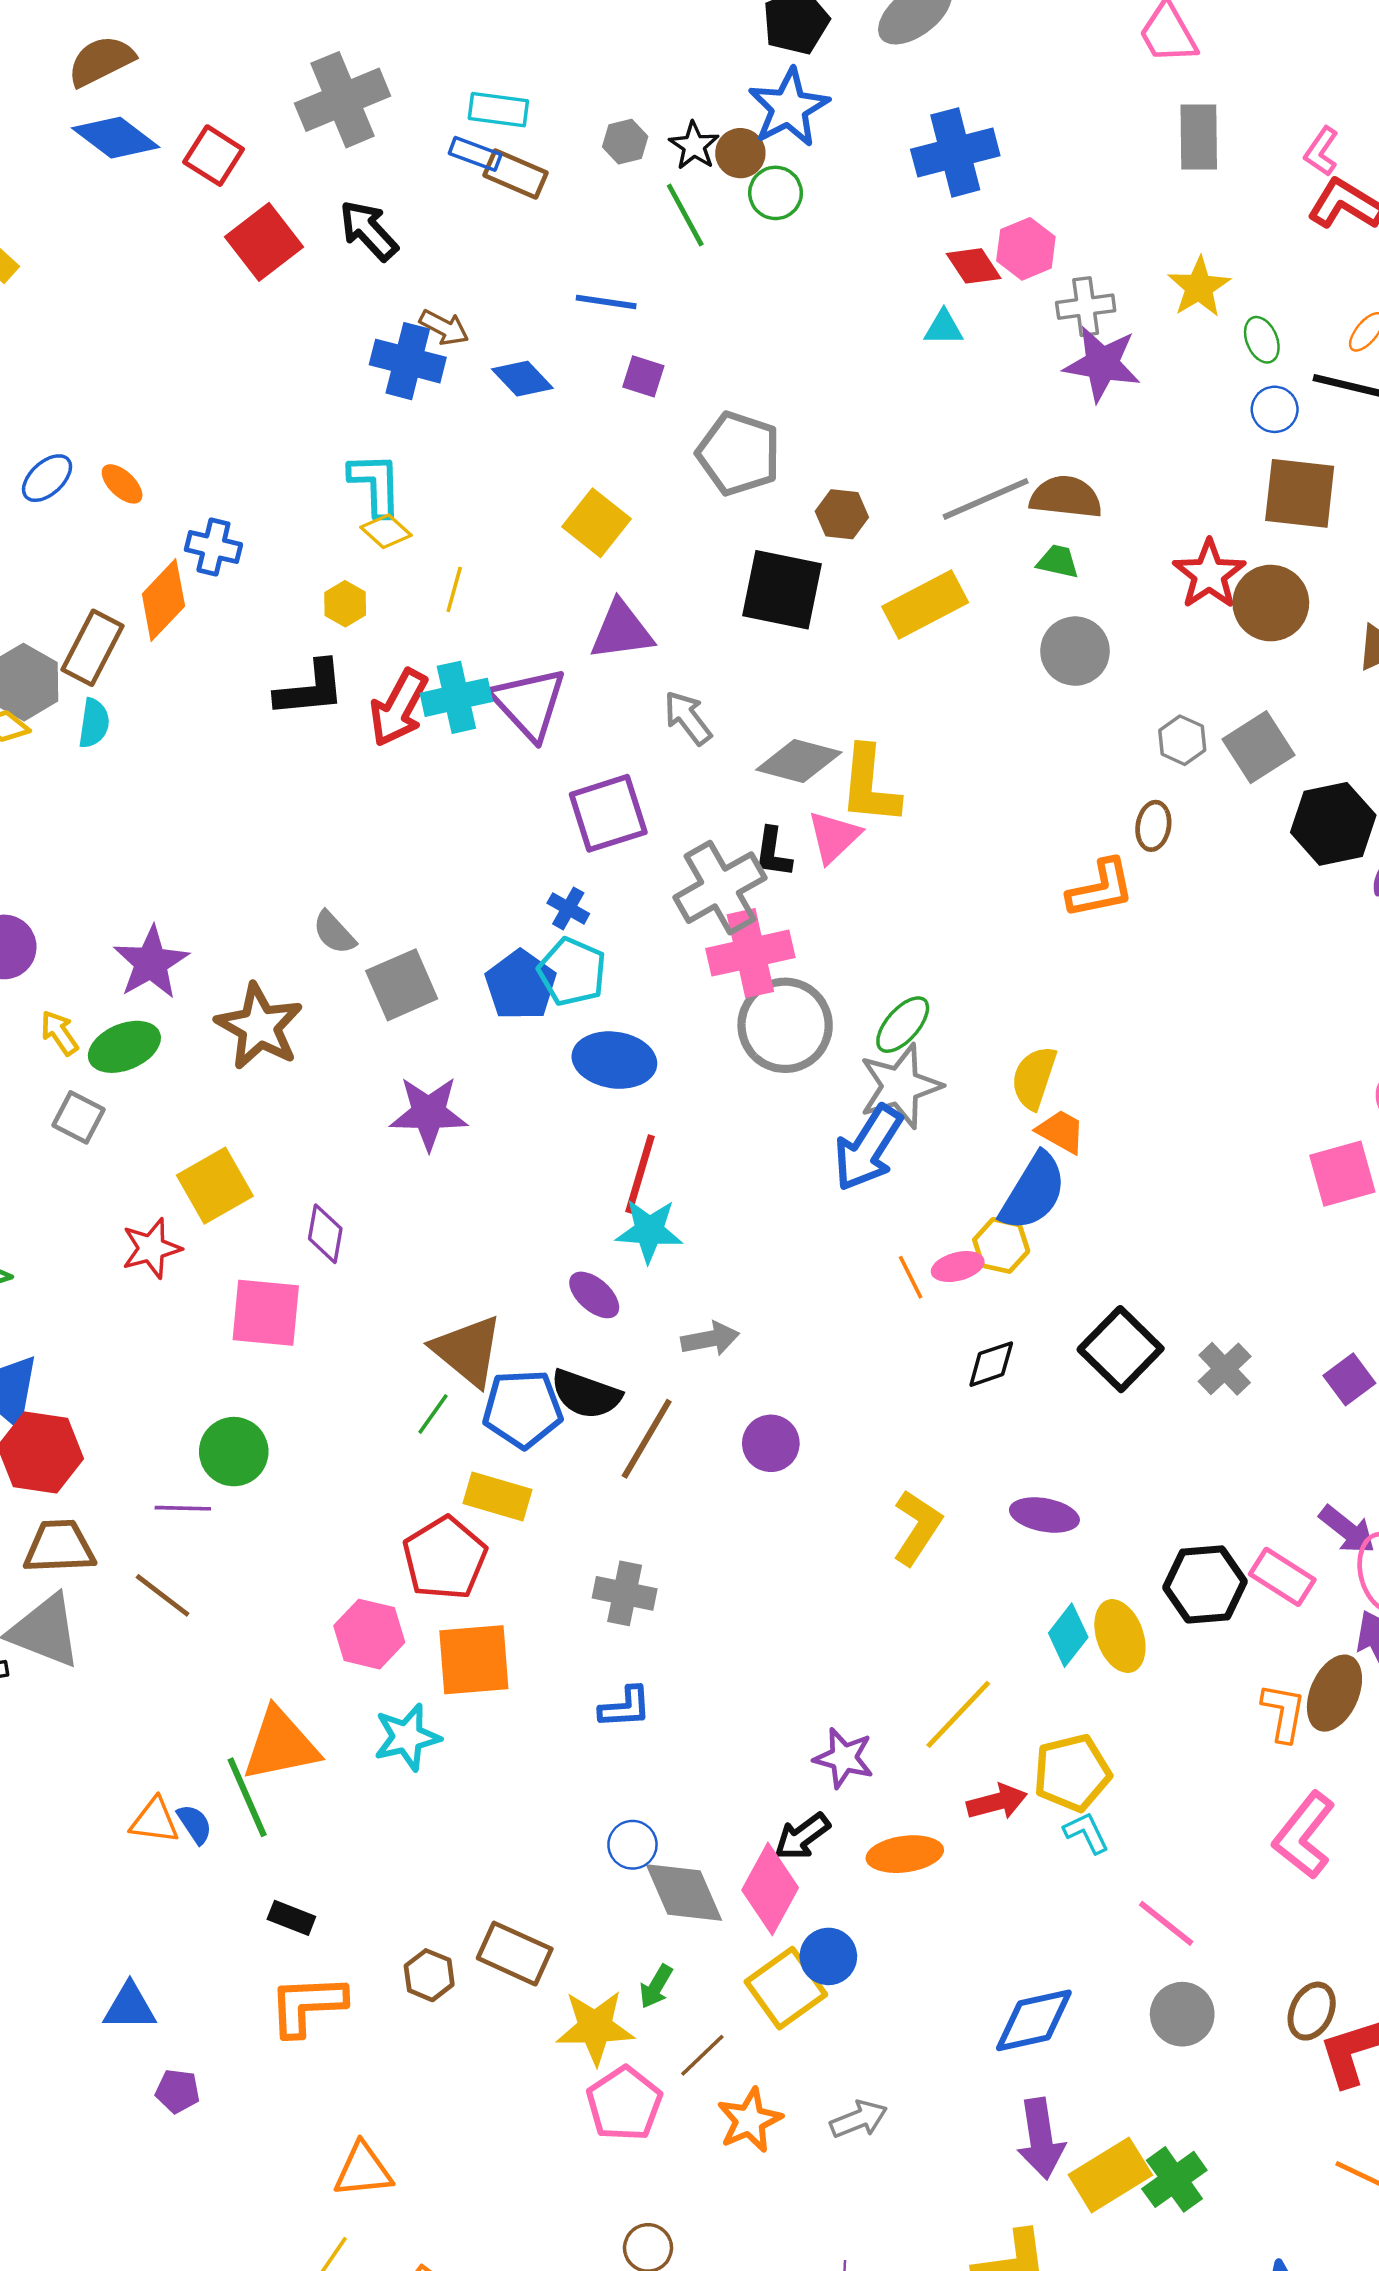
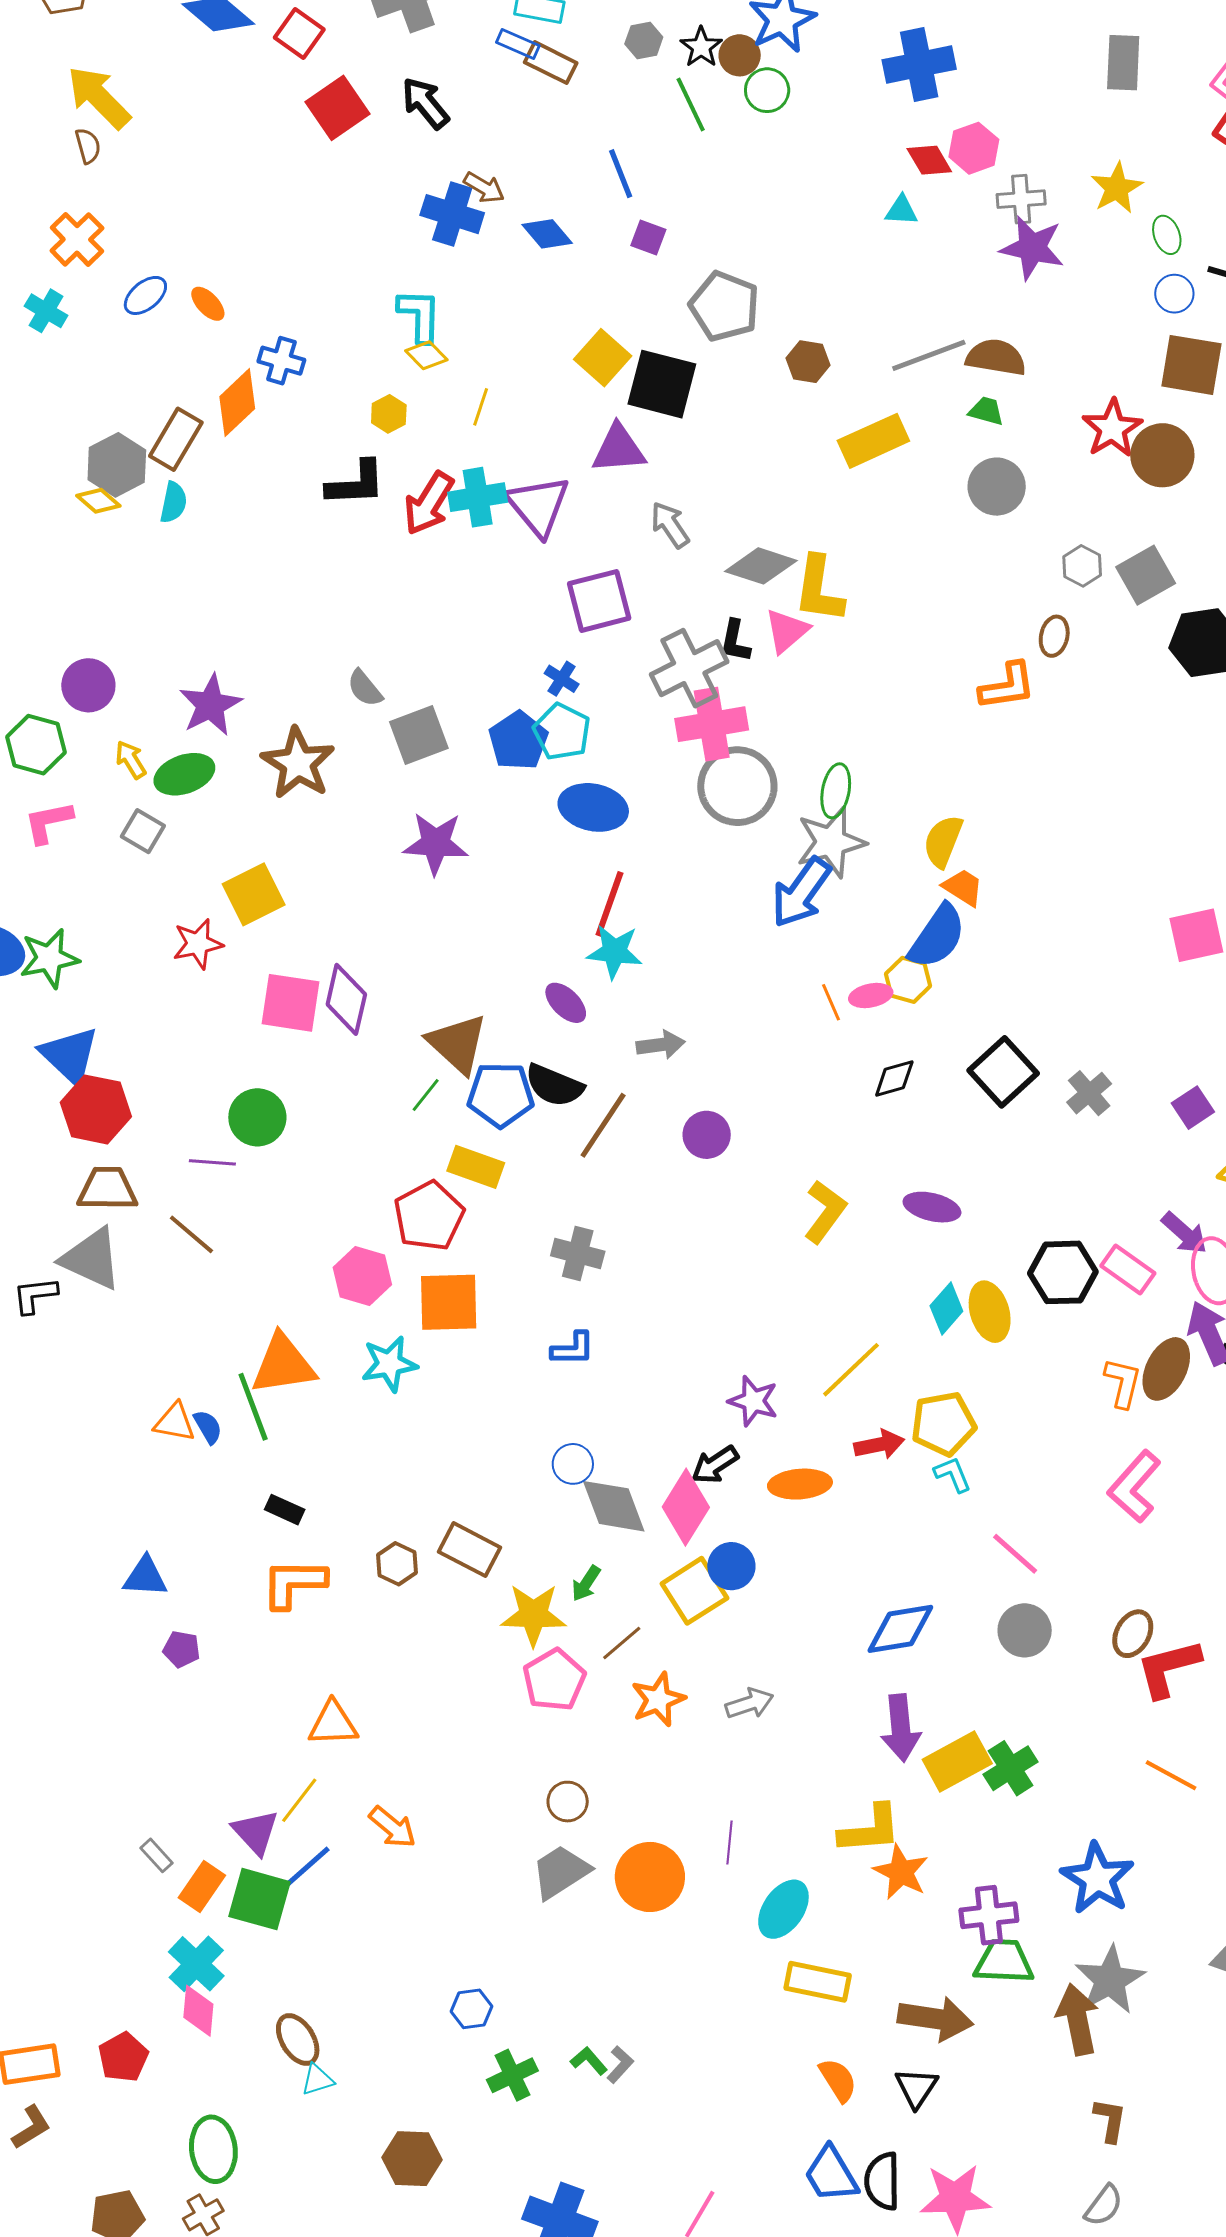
blue line: (606, 302) -> (621, 174), turned 57
black square: (782, 590) -> (662, 384), moved
green ellipse: (903, 1025) -> (836, 791), turned -34
purple diamond: (325, 1234) -> (346, 999), moved, size x1.4

